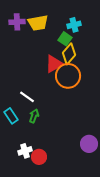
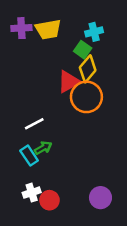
white line: (27, 97) -> (34, 124), turned -63
cyan rectangle: (11, 116) -> (29, 156), moved
green arrow: (34, 116) -> (43, 148), turned 40
purple circle: (89, 144) -> (100, 198), moved

